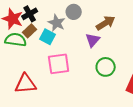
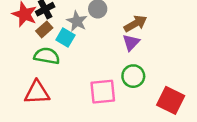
green semicircle: (16, 40) -> (47, 56), moved
purple triangle: (93, 40) -> (131, 43), moved
pink square: (59, 64) -> (103, 92), moved

